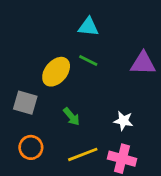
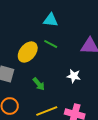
white star: (123, 121) -> (74, 76), moved

